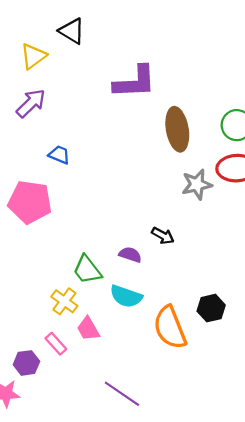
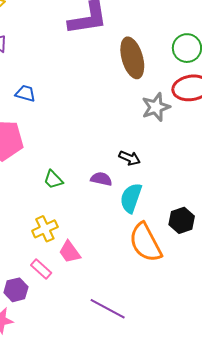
green trapezoid: (87, 270) -> (53, 180), moved, size x0.7
cyan semicircle: (126, 296) -> (131, 198), moved, turned 96
yellow cross: (64, 301) -> (45, 229), turned 35

